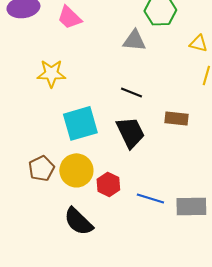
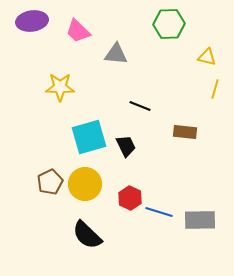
gray triangle: (134, 40) -> (116, 54), moved
black trapezoid: (130, 132) -> (126, 146), moved, size x0.7
red hexagon: (108, 184) -> (130, 198), moved

